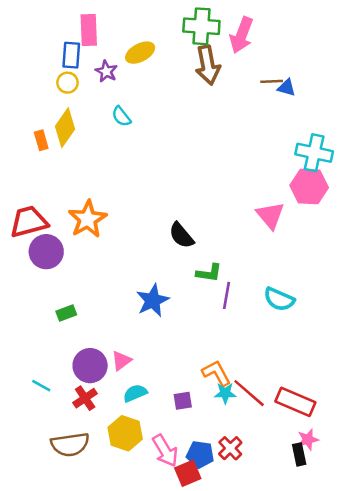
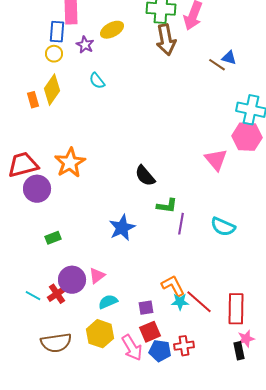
brown line: (272, 81) -> (217, 65), moved, turned 36
red cross: (85, 398) -> (57, 294), moved
red rectangle: (295, 402) -> (236, 309), turned 68
red cross: (230, 448) -> (184, 346), turned 36
red square: (188, 473) -> (150, 332), moved

